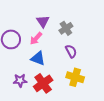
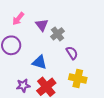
gray cross: (66, 28) -> (57, 34), moved
pink arrow: (36, 38) -> (18, 19), moved

